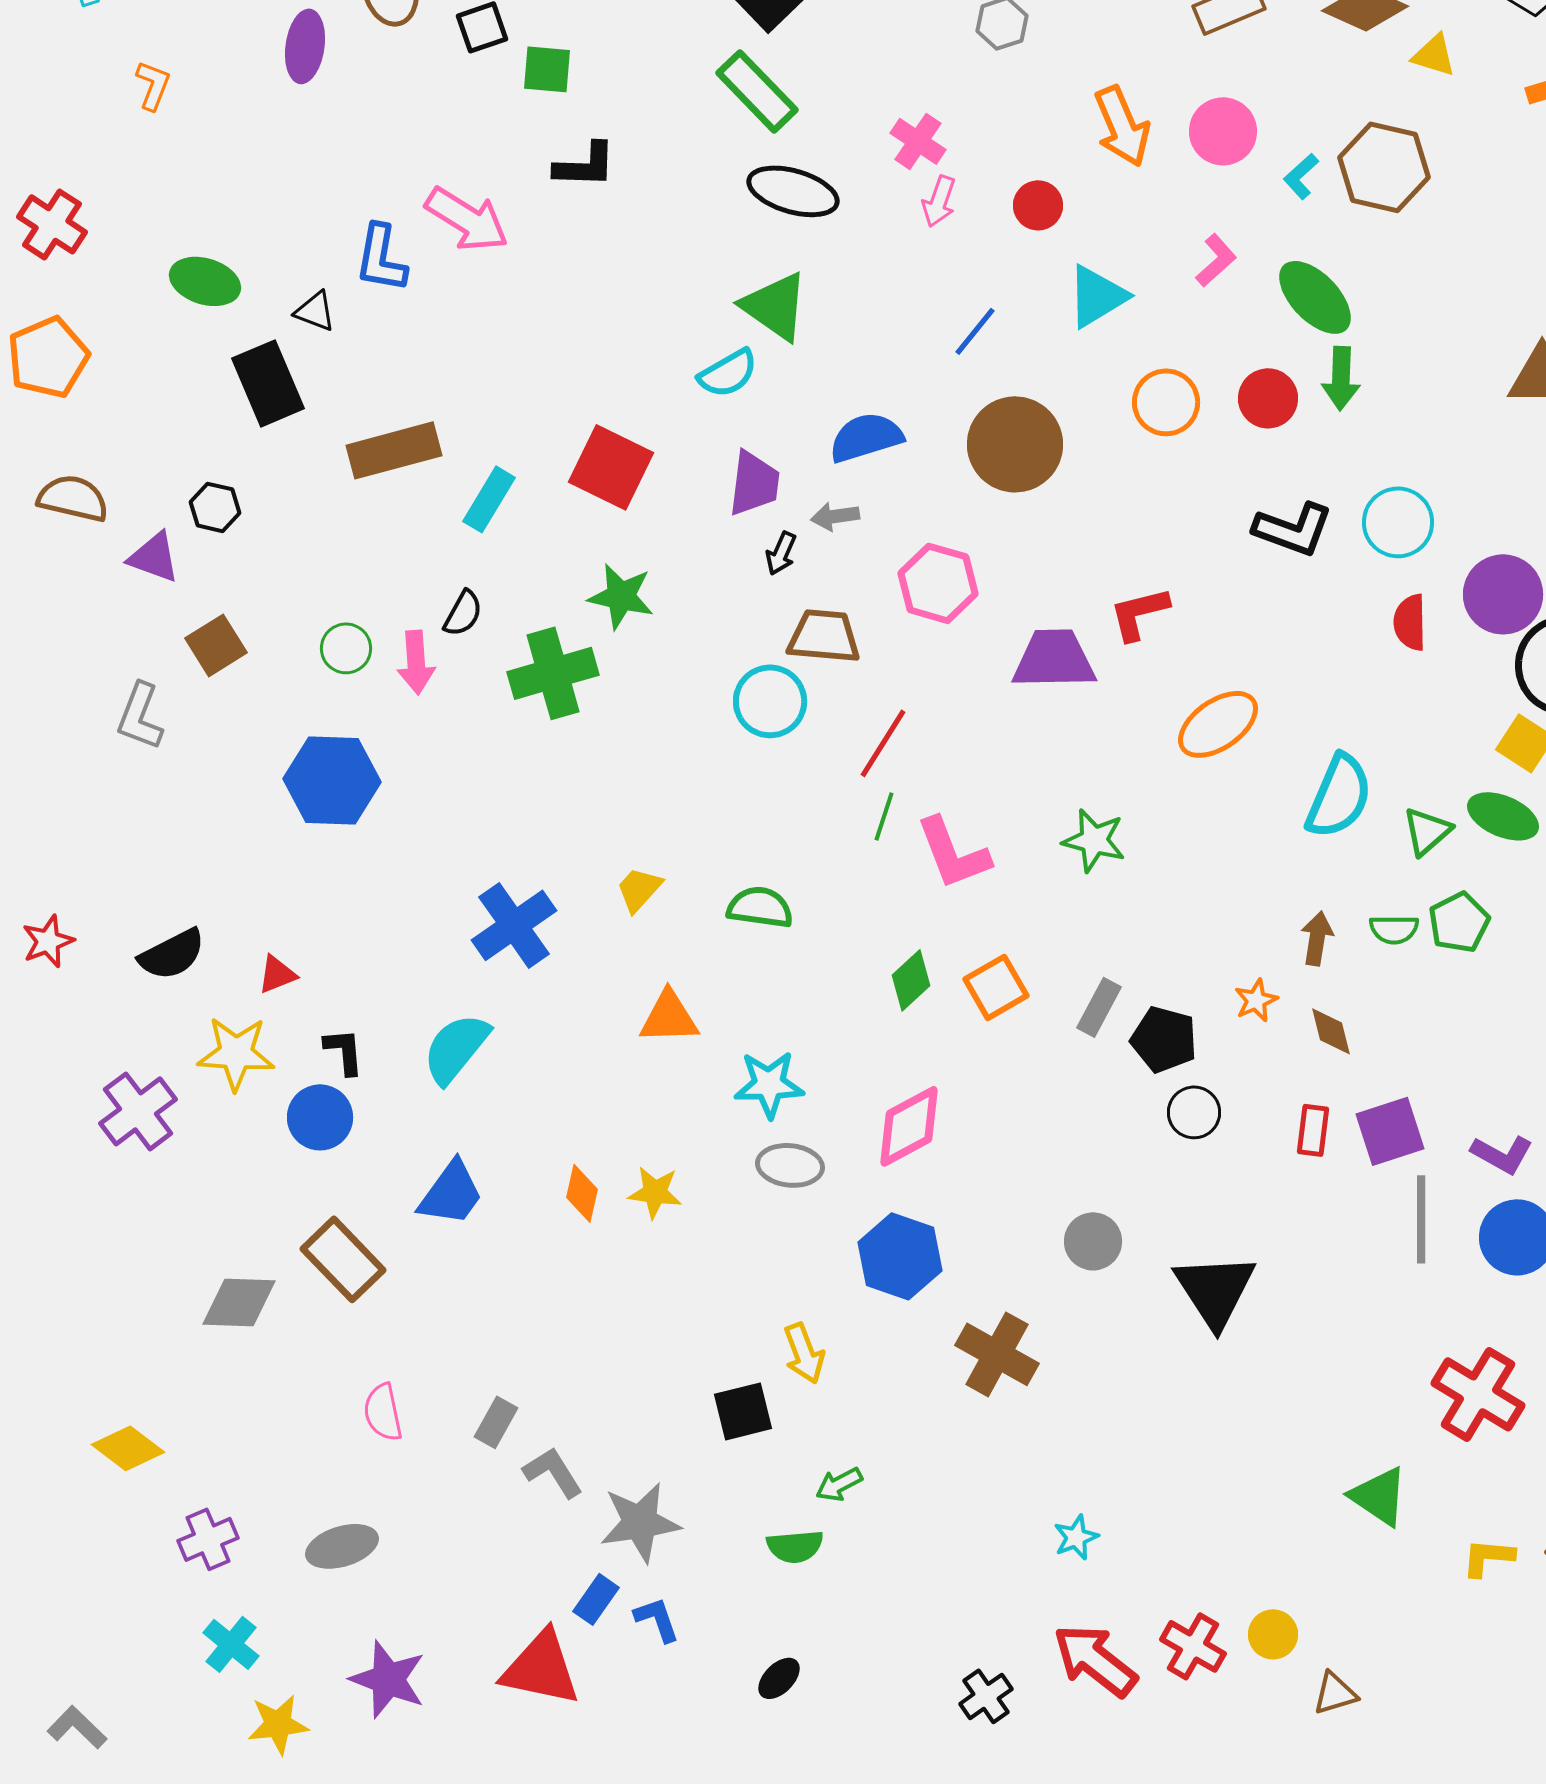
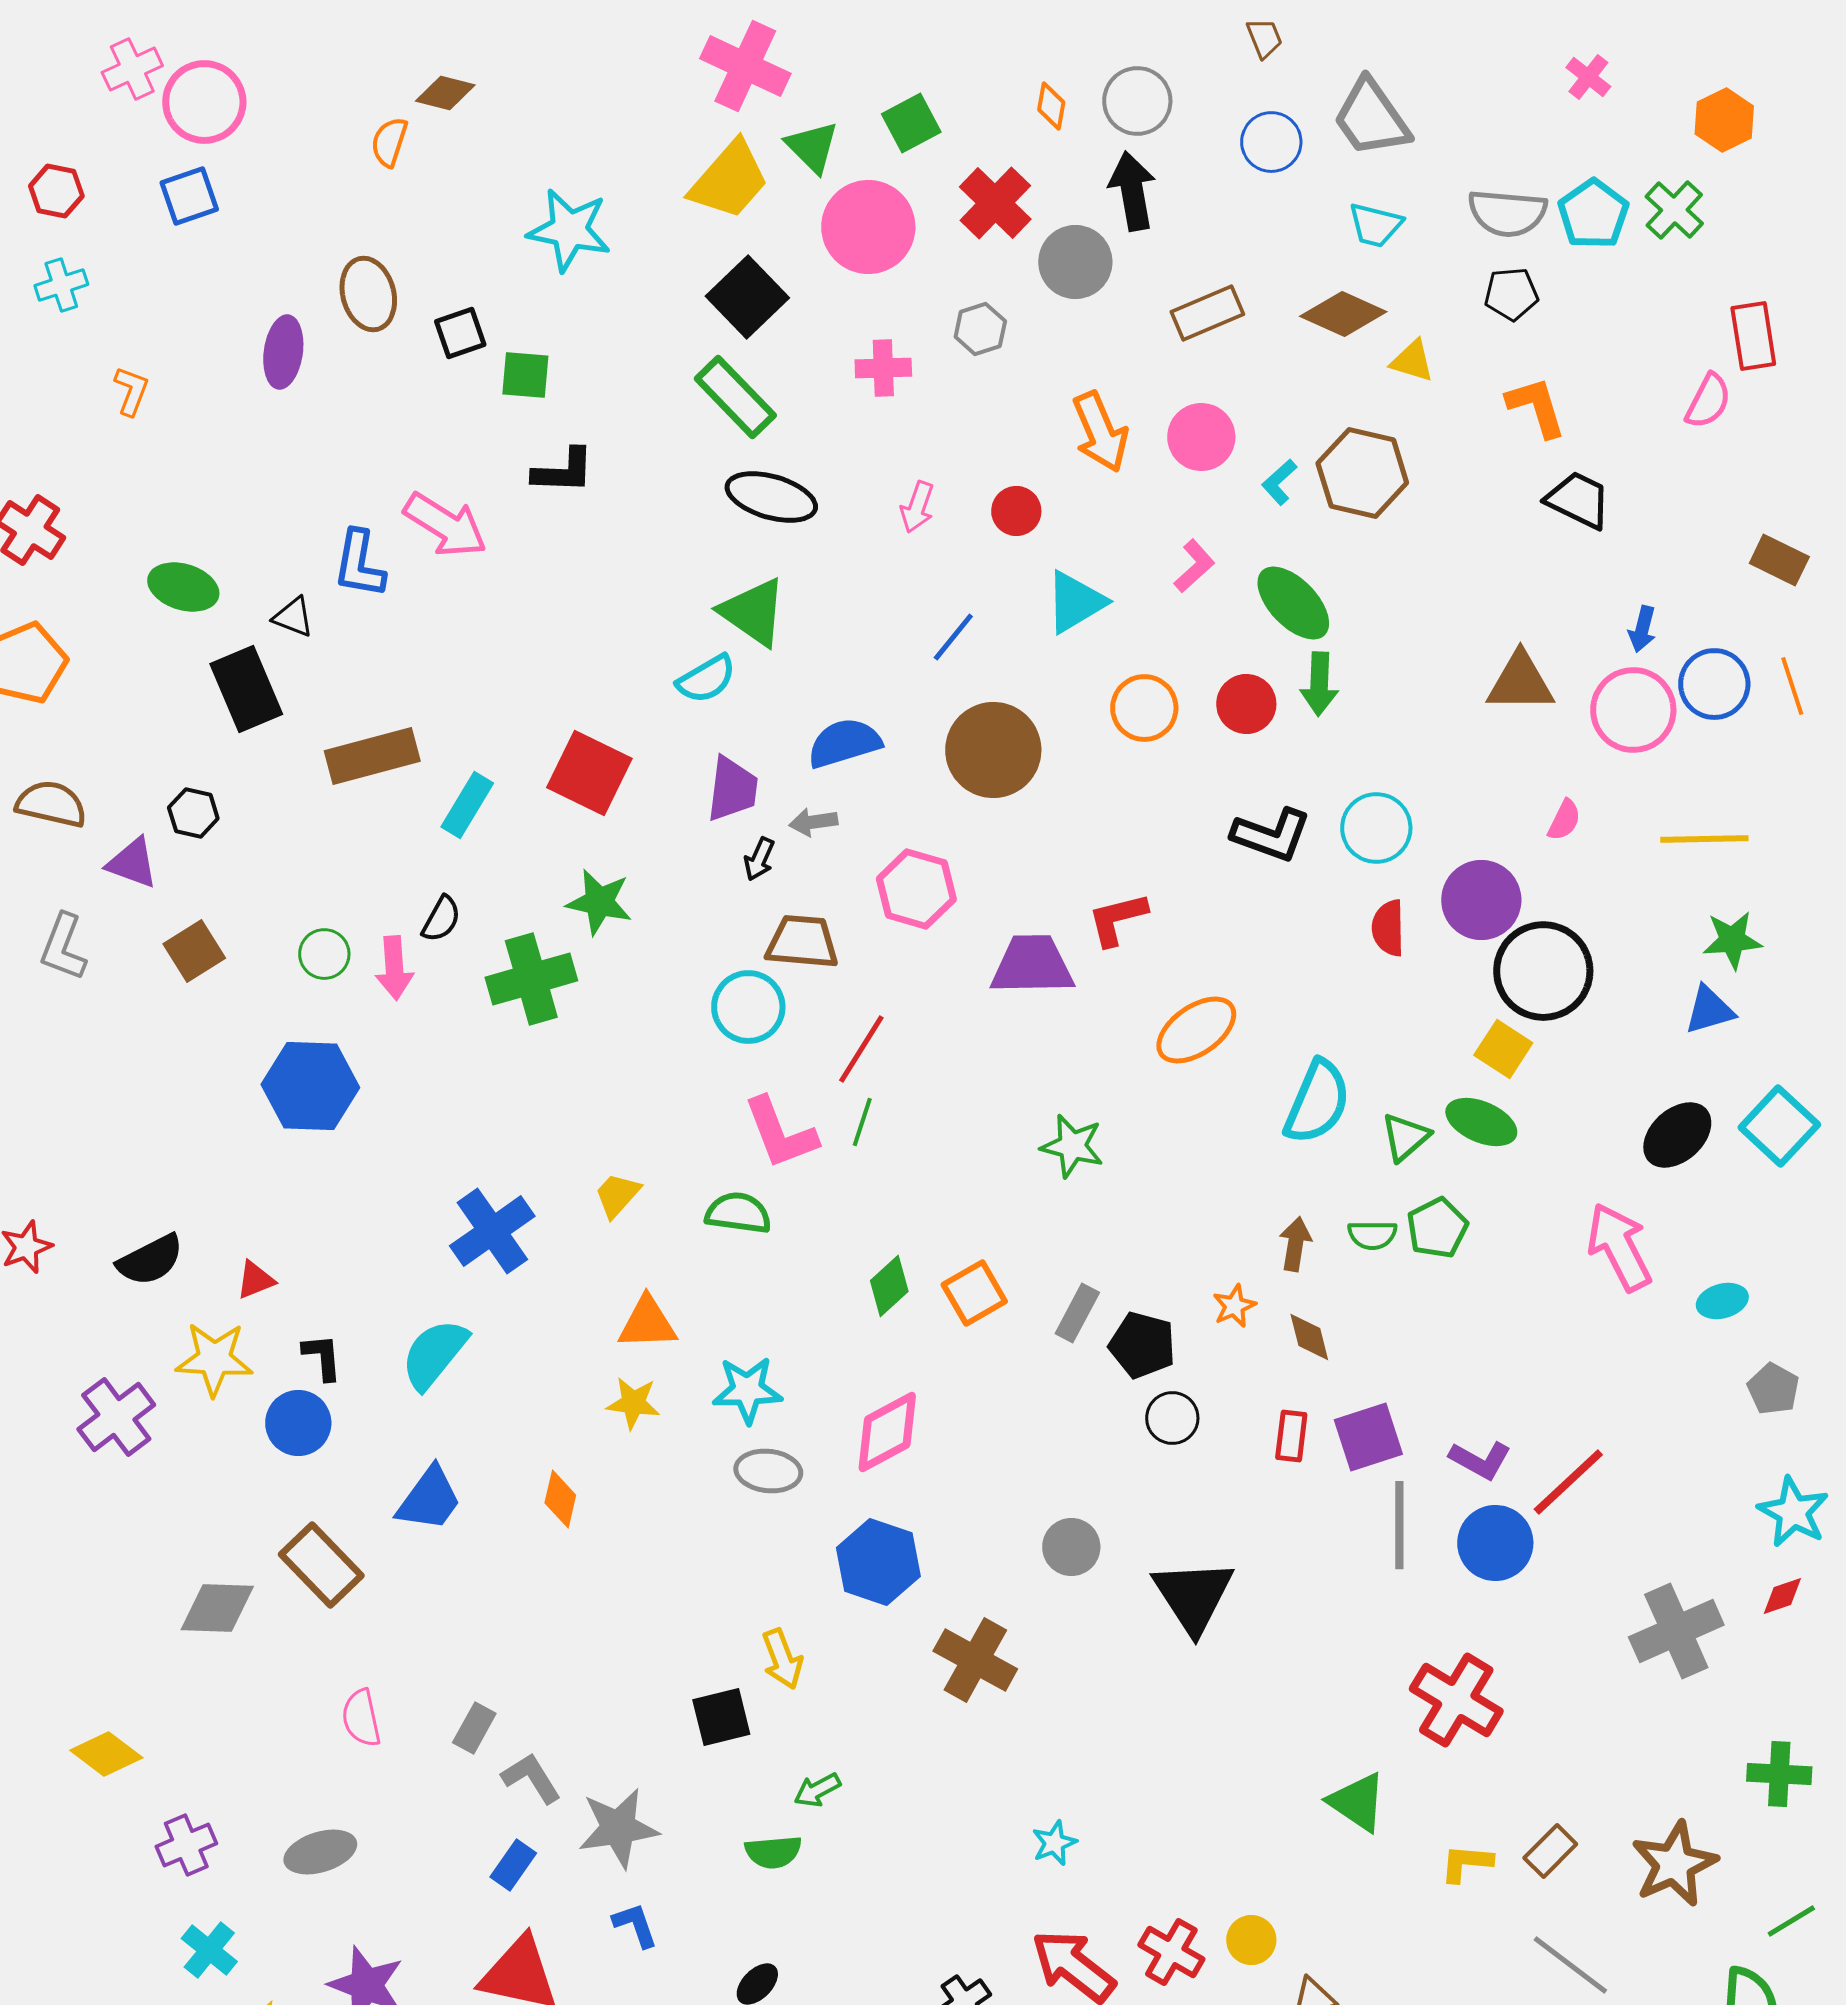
pink cross: (918, 141) -> (883, 368), moved, turned -36
gray L-shape: (140, 716) -> (63, 947), moved
pink L-shape: (953, 853) -> (780, 1133), moved
yellow star: (655, 1192) -> (633, 1403), moved
blue rectangle: (596, 1599) -> (513, 1865), moved

